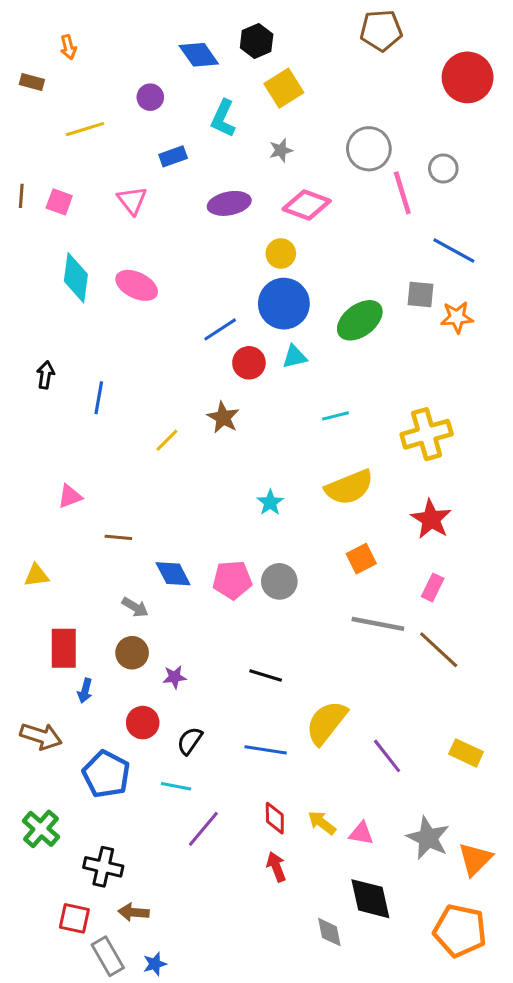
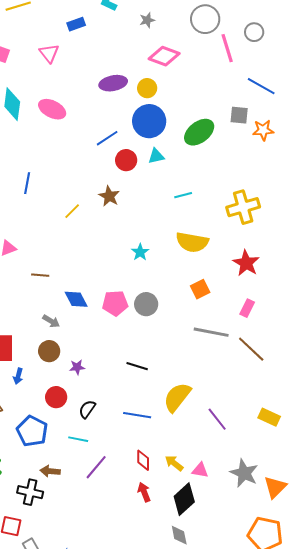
purple ellipse: (229, 203) -> (113, 83), moved
yellow semicircle: (349, 487) -> (192, 242), turned 32
black diamond: (370, 899) -> (184, 499), moved, turned 60
brown arrow: (134, 912) -> (50, 471), moved

